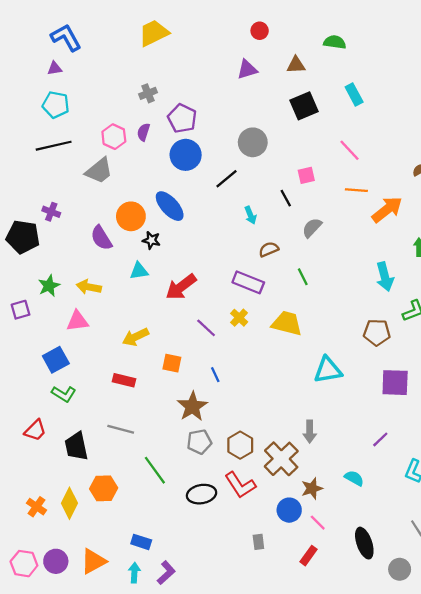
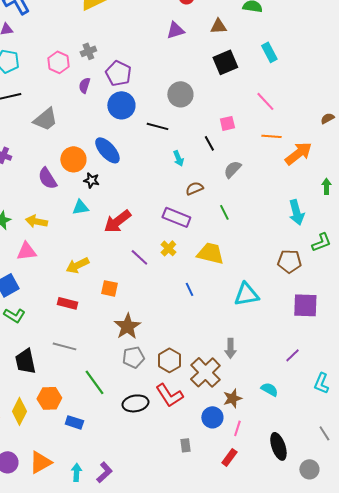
pink hexagon: (114, 137) -> (58, 62), moved
black line: (227, 179) -> (157, 126), turned 55
blue line: (215, 375) -> (189, 289), moved
pink line: (318, 523) -> (237, 428), turned 63
blue rectangle: (141, 542) -> (74, 422), moved

